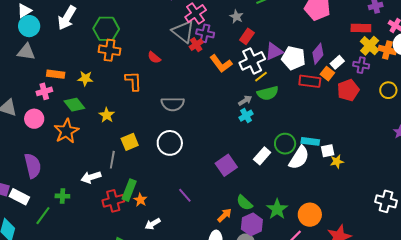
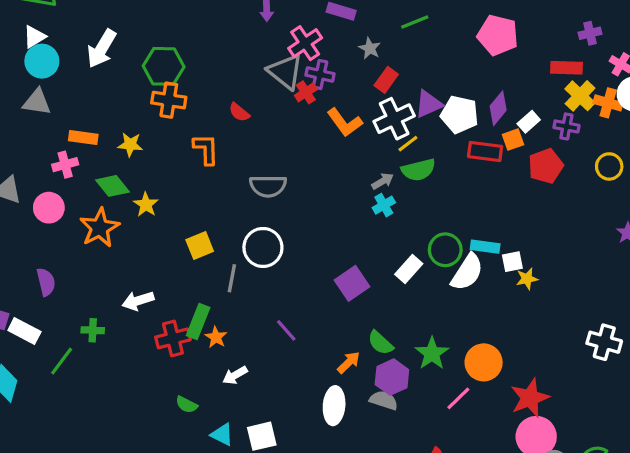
orange square: (327, 74) -> (513, 140), turned 32
yellow star: (107, 115) -> (146, 205), moved
gray line: (112, 160) -> (232, 278), moved
purple semicircle: (33, 166) -> (46, 282), size x0.7

